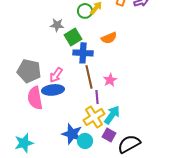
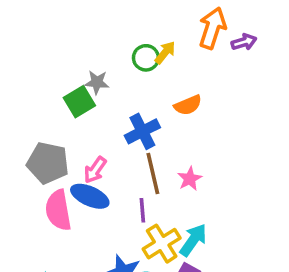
green square: (73, 37) -> (79, 102), moved
blue cross: (83, 53) -> (142, 131), turned -30
blue ellipse: (53, 90) -> (90, 196), turned 30
purple line: (97, 97) -> (142, 210), moved

